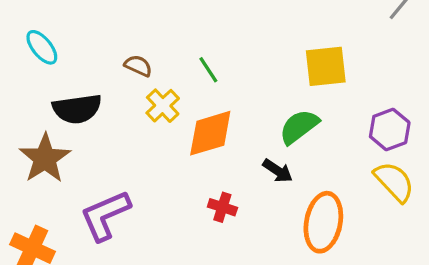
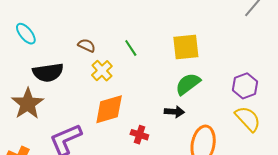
yellow square: (326, 66) -> (186, 47), moved
orange diamond: (210, 133) -> (109, 109), moved
black arrow: (278, 171) -> (174, 112), turned -30

